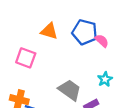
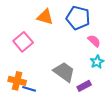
pink semicircle: (102, 41) -> (94, 41), moved
pink square: (26, 58) -> (23, 42), turned 30

